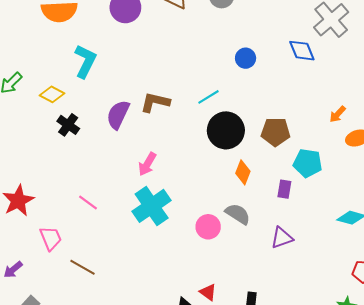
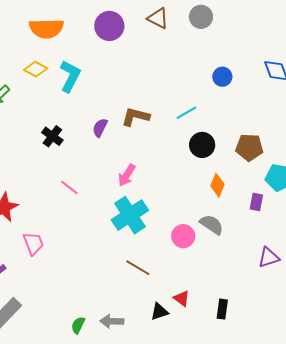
yellow diamond: (52, 94) -> (36, 69), moved
purple semicircle: (118, 115) -> (100, 128), size x0.7
black circle: (226, 130) -> (202, 145), size x0.7
pink line: (88, 202) -> (69, 187), moved
purple triangle: (282, 238) -> (269, 257), moved
brown line: (83, 267) -> (138, 268), moved

